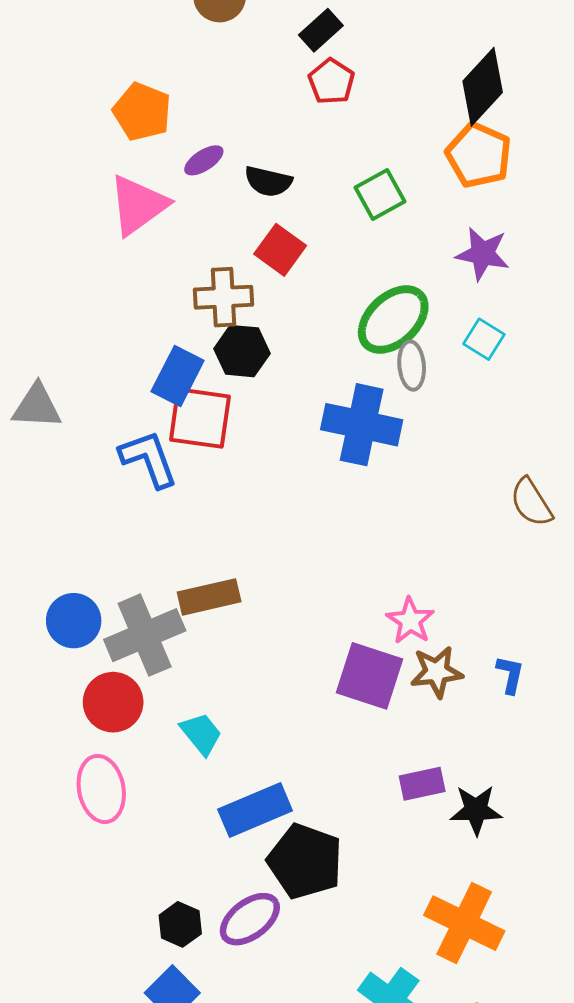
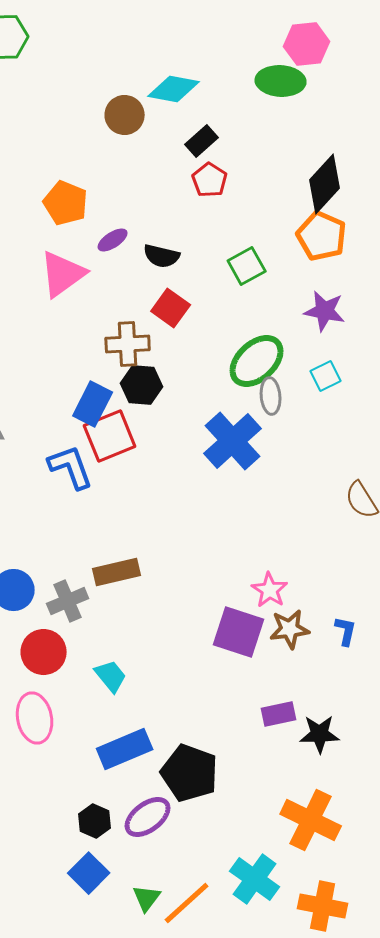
cyan square: (484, 339) -> (326, 376), turned 32
red square: (200, 418) -> (110, 436), turned -30
blue cross: (362, 425) -> (233, 441), turned 36
gray cross: (145, 635) -> (68, 601), size x0.7
blue rectangle: (255, 810) -> (125, 749), moved

